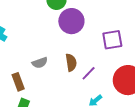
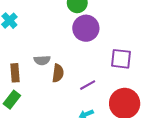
brown semicircle: (71, 63) -> (58, 73), moved

